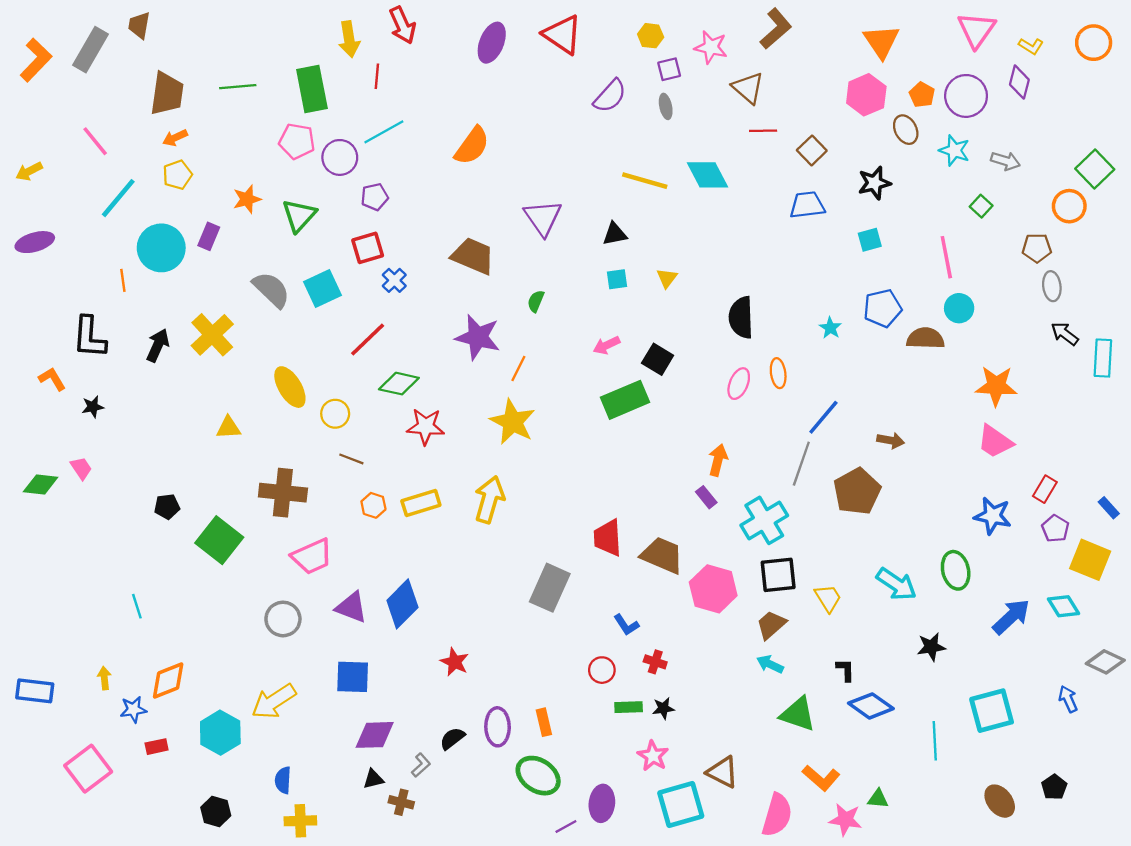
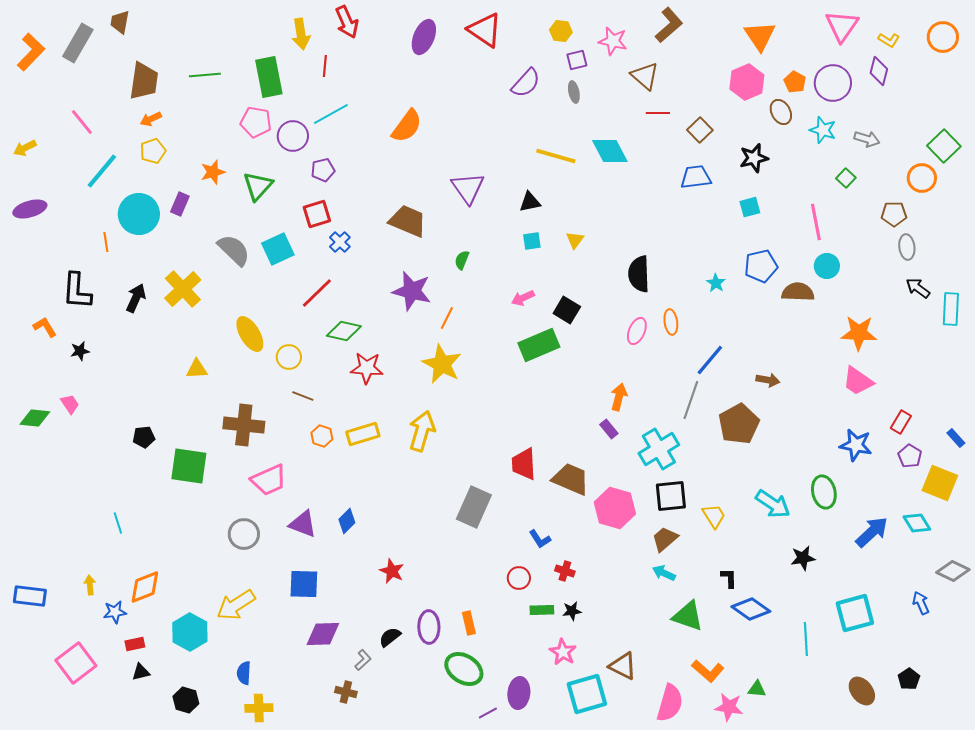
green square: (219, 540) -> (189, 466), turned -30
blue diamond: (402, 604) -> (347, 521), size x0.6
black triangle: (373, 779) -> (141, 672), moved

